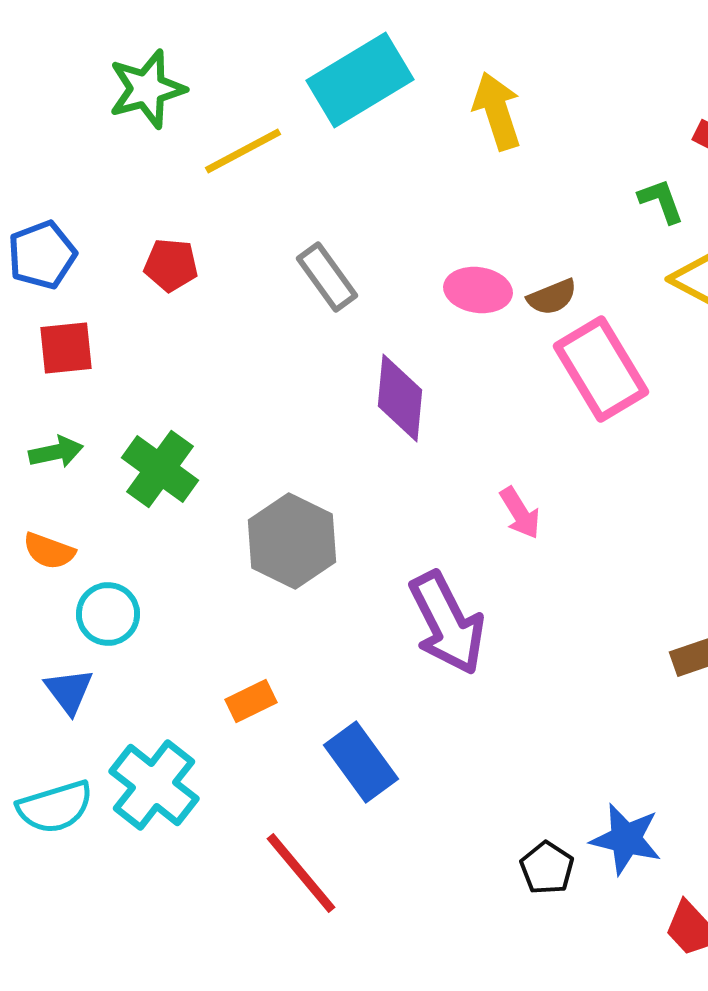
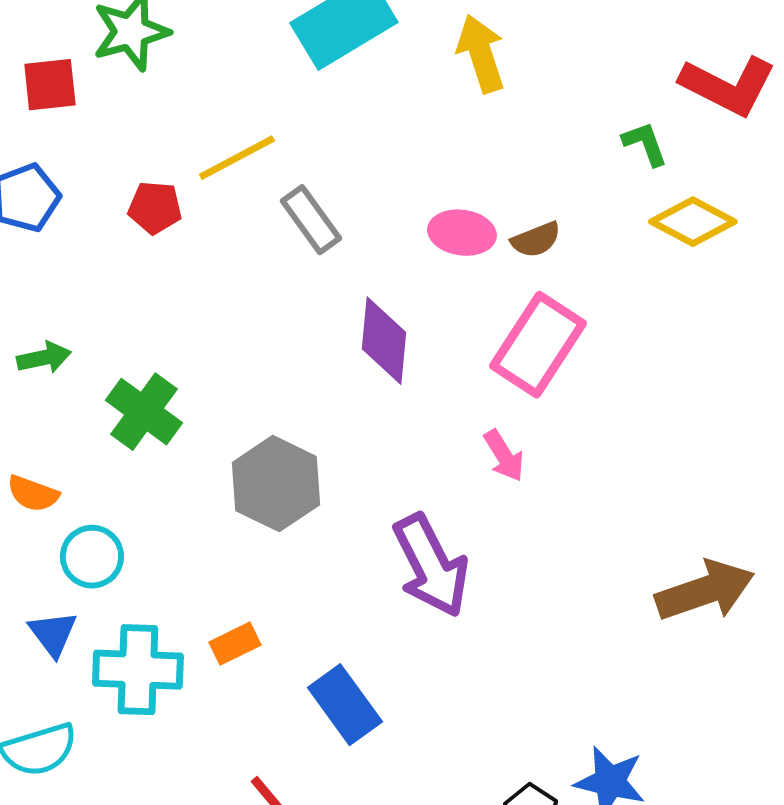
yellow line: (243, 151) -> (237, 158), moved
red square: (66, 348) -> (50, 85), moved
pink rectangle: (601, 369) -> (538, 345), moved, turned 64
green arrow: (56, 452) -> (44, 358), moved
cyan cross: (154, 785) -> (138, 670), moved, turned -36

